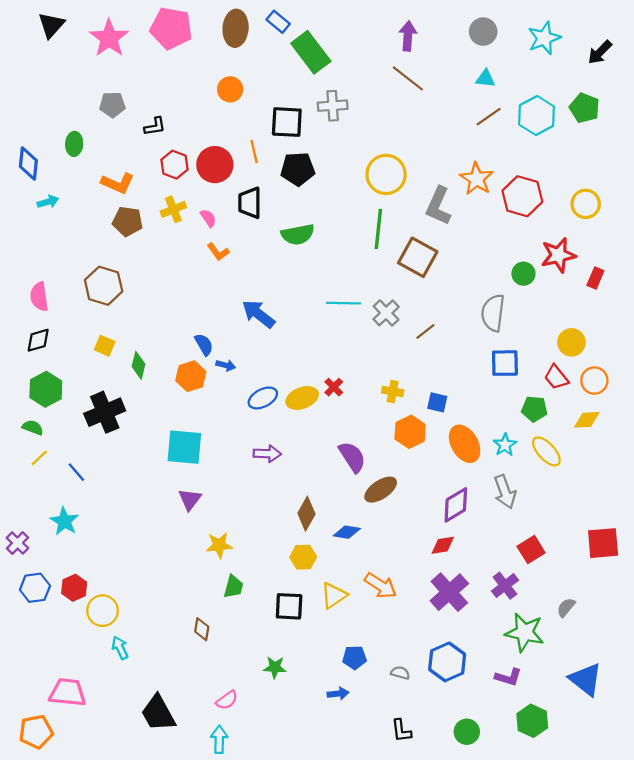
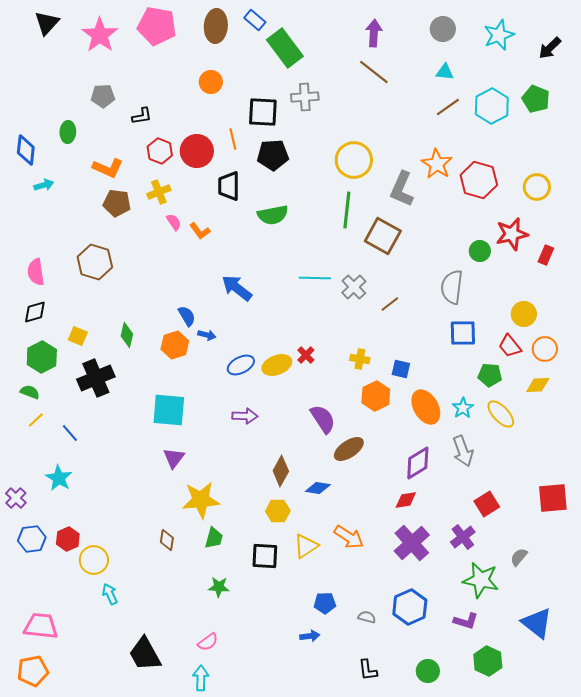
pink semicircle: (208, 218) -> (174, 222), moved
yellow square: (105, 346) -> (78, 336), moved
yellow star: (219, 545) -> (201, 500), size x1.5
brown diamond: (202, 629) -> (167, 540), moved
green star: (275, 667) -> (219, 587), moved
pink trapezoid: (68, 692) -> (41, 626), moved

